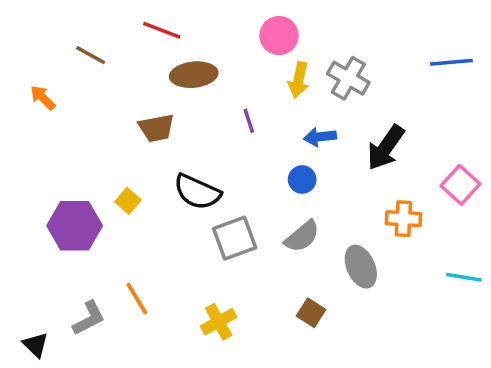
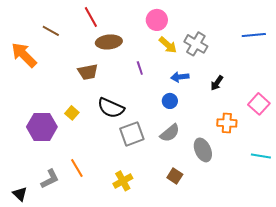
red line: (162, 30) -> (91, 17), turned 40
yellow arrow: (299, 80) -> (168, 45), turned -60
orange arrow: (43, 98) -> (24, 55), size x1.8
black arrow: (386, 148) -> (217, 83), size x0.6

